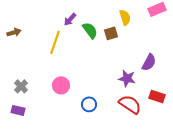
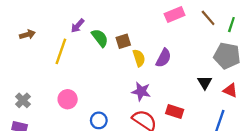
yellow semicircle: (125, 17) -> (139, 58), moved
brown arrow: (14, 32) -> (27, 35), moved
purple semicircle: (149, 62) -> (163, 58), moved

